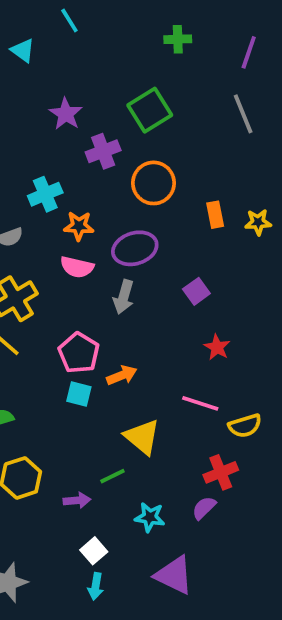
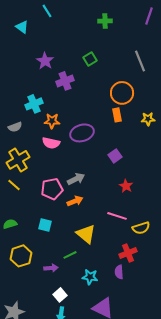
purple line: (249, 52) -> (149, 16), moved
green square: (150, 110) -> (90, 59), size x0.6
orange circle: (154, 183) -> (122, 93), moved
orange rectangle: (215, 215) -> (117, 115), moved
gray arrow: (124, 297) -> (76, 179), moved, turned -132
pink pentagon: (79, 353) -> (52, 189), turned 30
cyan square: (79, 394) -> (45, 225), moved
purple semicircle: (204, 508) -> (119, 272), turned -48

